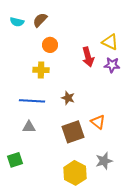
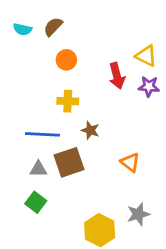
yellow cross: (41, 70) -> (68, 101), moved
brown square: (73, 132) -> (69, 162), moved
green square: (15, 160) -> (36, 202), moved, turned -35

